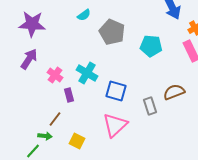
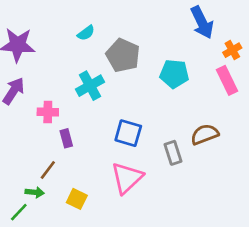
cyan cross: (87, 73) -> (90, 86), moved, turned 30
pink cross: (55, 75) -> (48, 112), turned -35

